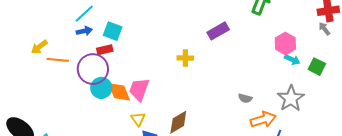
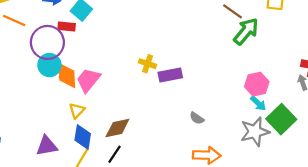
purple rectangle: (218, 31) -> (170, 75), moved
green square: (317, 67) -> (281, 119), size x1.5
gray semicircle: (245, 98) -> (197, 118), moved
gray star: (291, 98) -> (255, 132), moved

